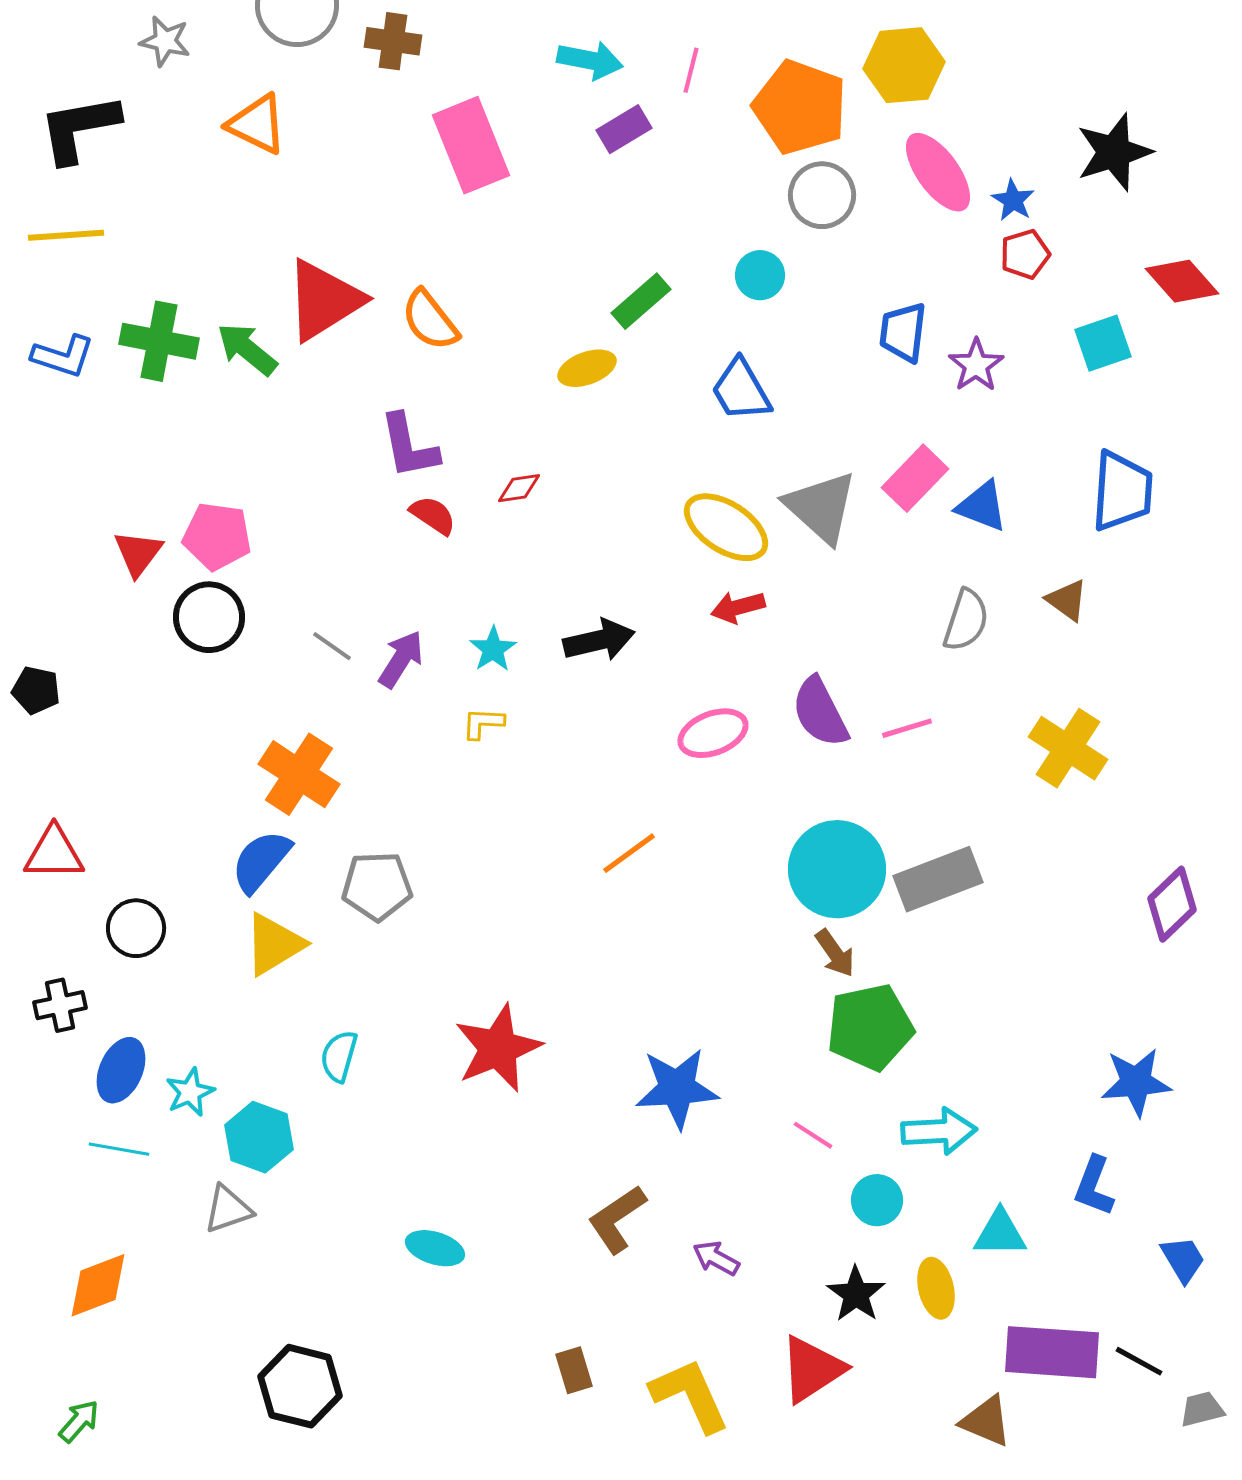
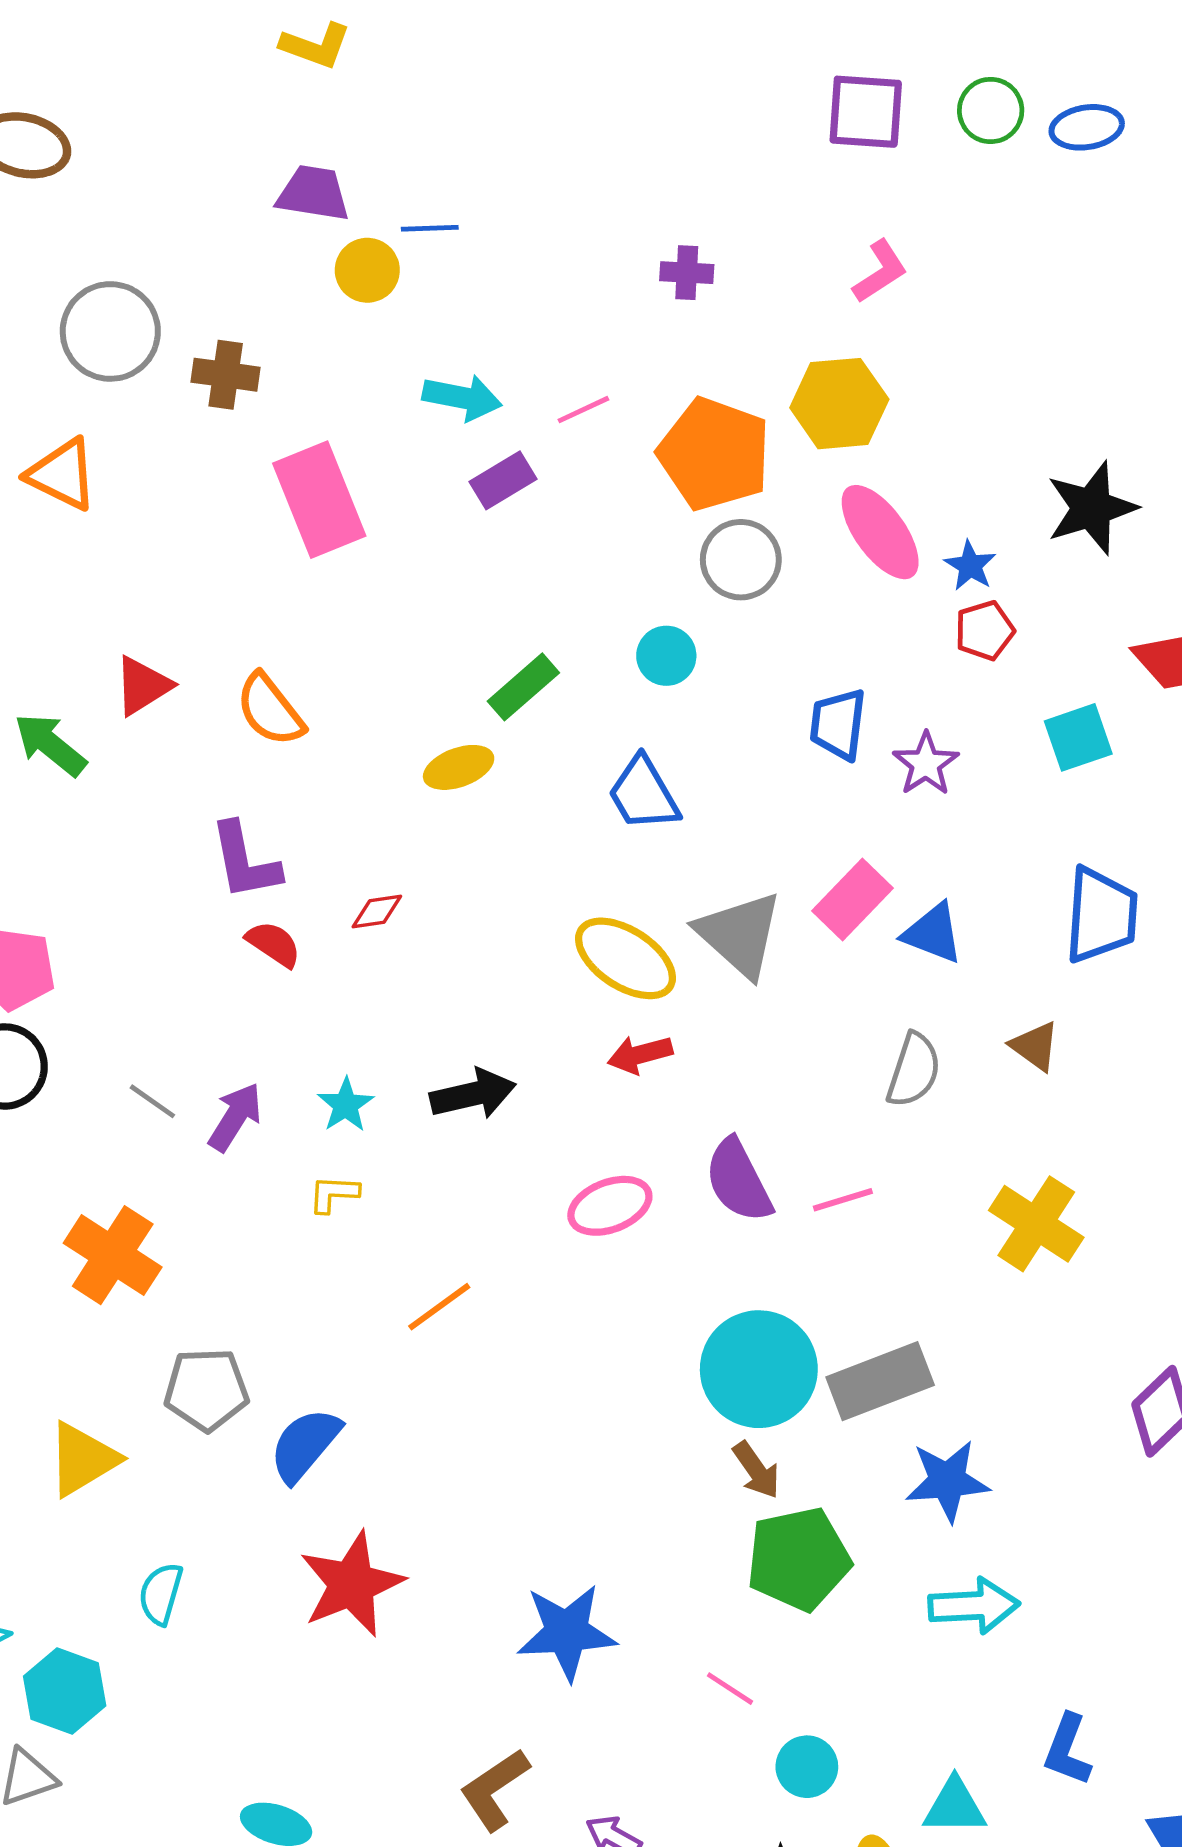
pink line: (691, 70) -> (583, 410), turned 51
red triangle: (324, 300) -> (143, 686), size x0.6
orange line: (629, 853) -> (439, 1307), moved
blue semicircle: (261, 861) -> (305, 1445), moved
blue star: (1136, 1082) -> (947, 1481), moved
cyan arrow: (939, 1131) -> (974, 1606), moved

